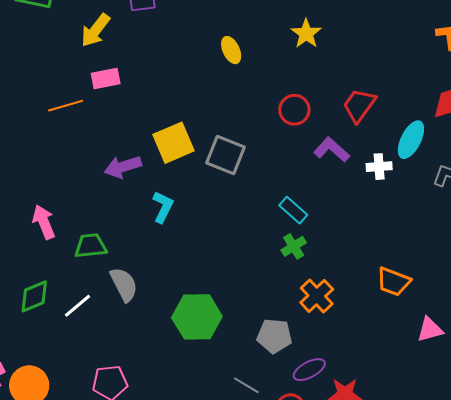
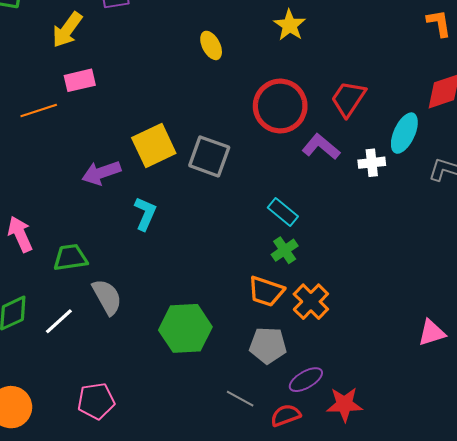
red circle: (294, 110) -> (280, 106), size x1.6
orange trapezoid: (394, 282) -> (266, 291), moved

